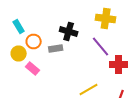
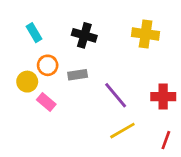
cyan rectangle: (19, 26) -> (34, 33), moved
black cross: (69, 32) -> (84, 35), moved
purple line: (101, 46) -> (116, 95), moved

